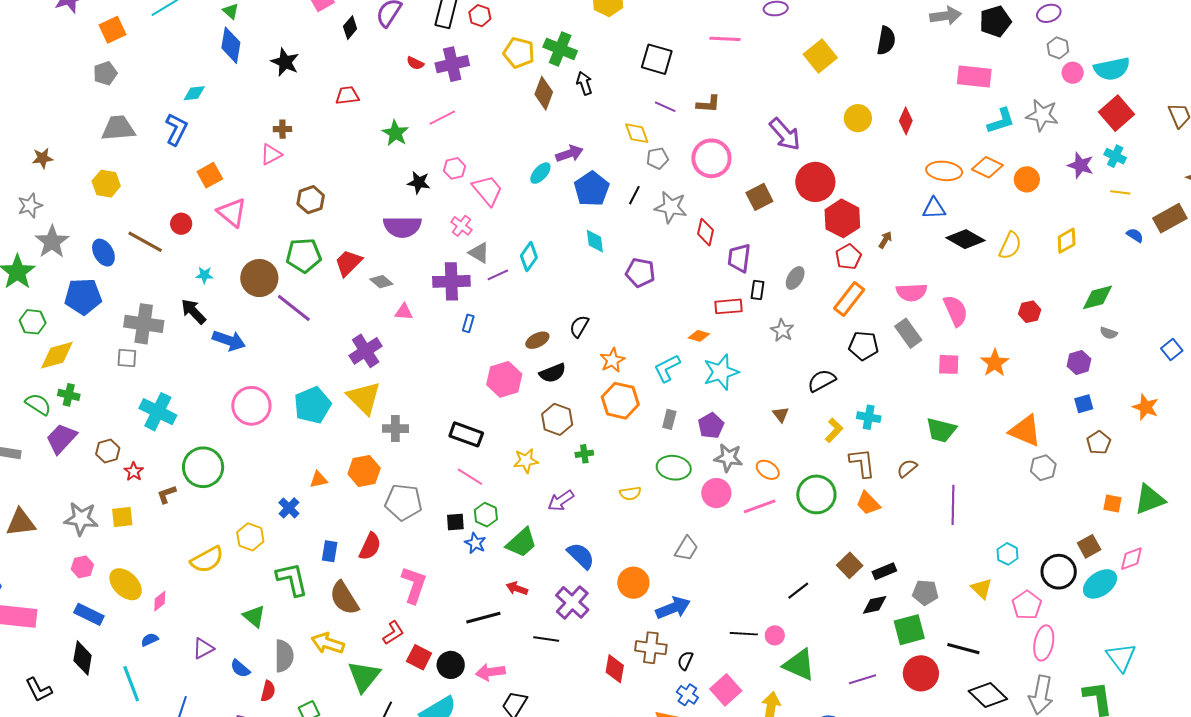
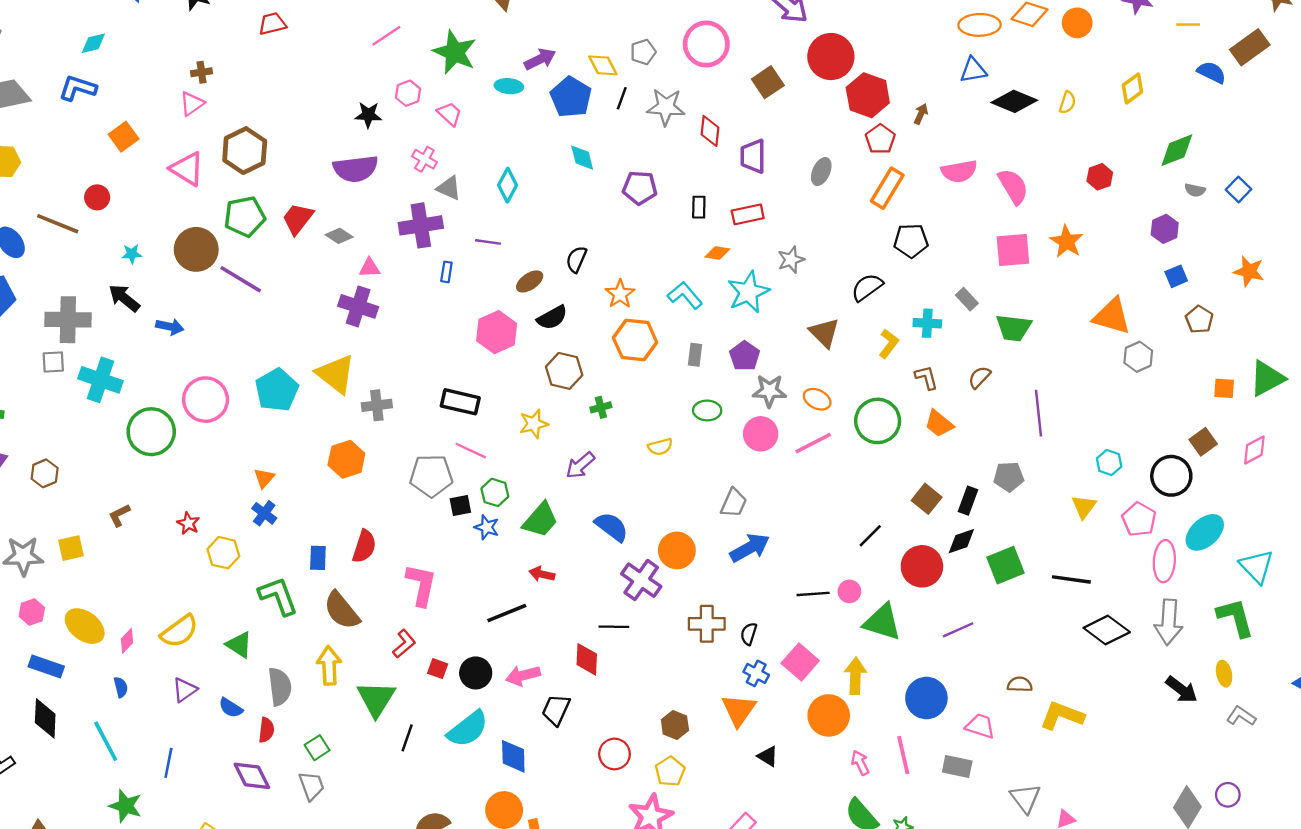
blue L-shape: (176, 129) -> (78, 88), turned -92
green star: (395, 133) -> (455, 52), moved, size x1.4
yellow diamond: (637, 133) -> (603, 65), moved
cyan ellipse: (540, 173) -> (509, 86), turned 60
pink trapezoid: (487, 190) -> (450, 114), size x0.7
brown hexagon: (311, 200) -> (245, 151), size x1.4
pink triangle: (232, 212) -> (187, 169), moved
blue semicircle: (1135, 235) -> (1211, 72), size x1.4
yellow semicircle: (1010, 246) -> (1067, 102), size x0.7
purple line: (498, 275) -> (488, 242), moved, turned 40
black rectangle: (757, 290) -> (699, 207), moved
gray star: (782, 330) -> (791, 260), moved, turned 30
gray rectangle: (908, 333) -> (967, 299), moved, size x0.7
blue arrow: (229, 340) -> (170, 327), size x0.7
blue square: (1172, 349) -> (1239, 189), moved
purple cross: (366, 351) -> (358, 306), moved, turned -32
pink square: (949, 364) -> (1013, 250), size x1.4
cyan L-shape: (667, 368) -> (685, 295), turned 84
cyan cross: (158, 412) -> (100, 380), moved
brown triangle: (781, 414) -> (824, 333), size x1.6
brown L-shape: (862, 463) -> (926, 377), size x0.7
green circle: (203, 467) -> (151, 432), moved
green ellipse: (674, 468) -> (707, 410), size x0.7
red star: (134, 472) -> (188, 523), moved
orange triangle: (319, 480) -> (264, 478), moved, turned -30
gray pentagon: (403, 502) -> (431, 476), moved
yellow semicircle: (207, 560) -> (179, 631), moved
black rectangle: (884, 571) -> (968, 501), turned -40
cyan ellipse: (1100, 584) -> (1205, 532), moved
yellow triangle: (982, 589) -> (1084, 507), turned 30
gray pentagon: (925, 592) -> (1009, 477), moved
purple cross: (572, 602) -> (641, 580), moved
blue arrow: (673, 608) -> (750, 548), moved
black line: (546, 639) -> (614, 627), moved
blue semicircle: (150, 640) -> (121, 687), turned 108
yellow arrow: (328, 643) -> (329, 666), turned 76
red square: (419, 657) -> (438, 669), size x0.7
red diamond: (615, 669) -> (587, 659), moved
red circle: (921, 673) -> (922, 566), moved

